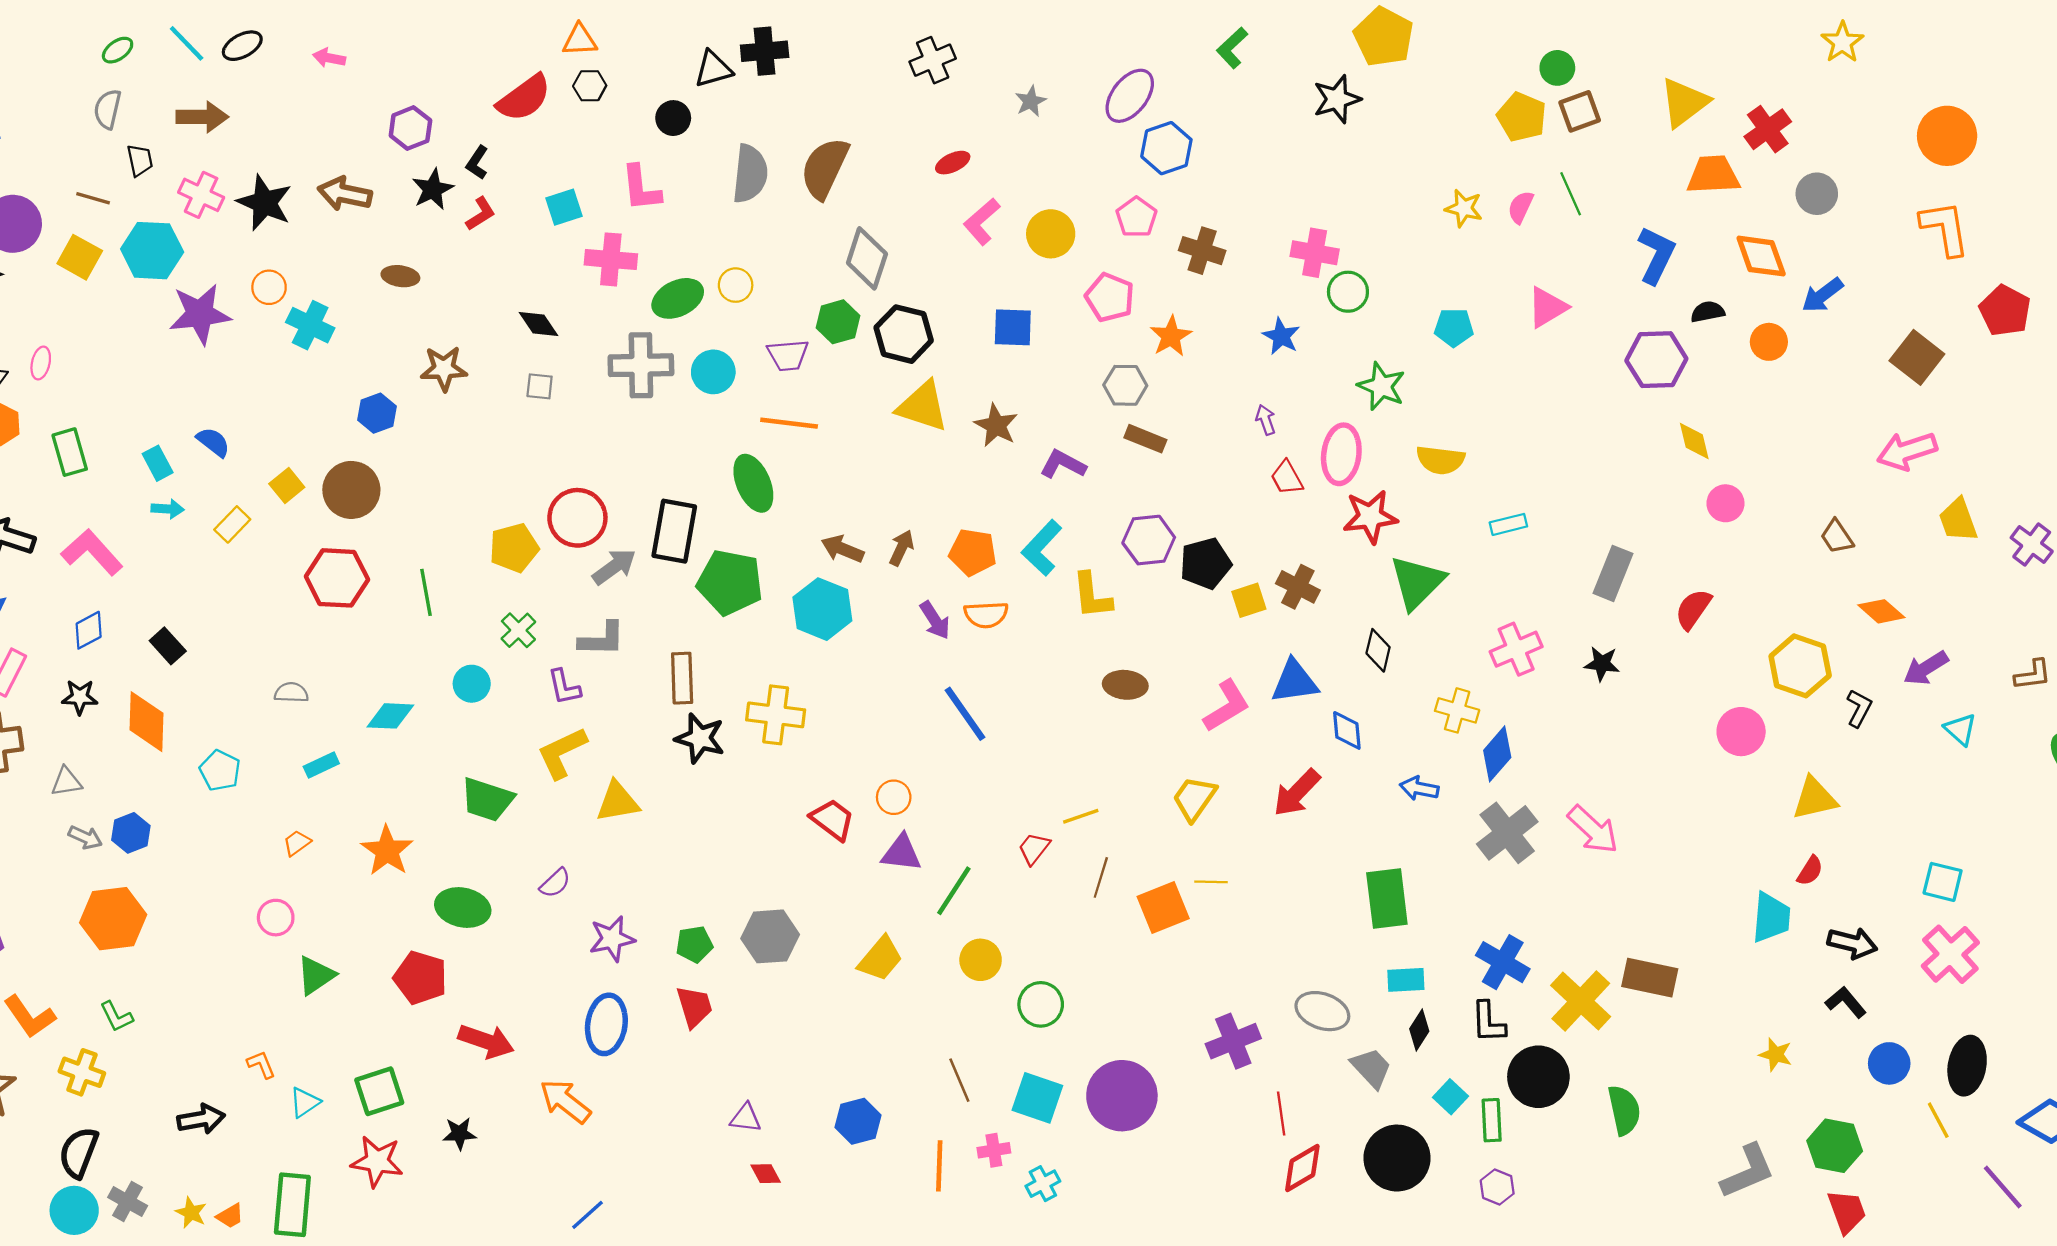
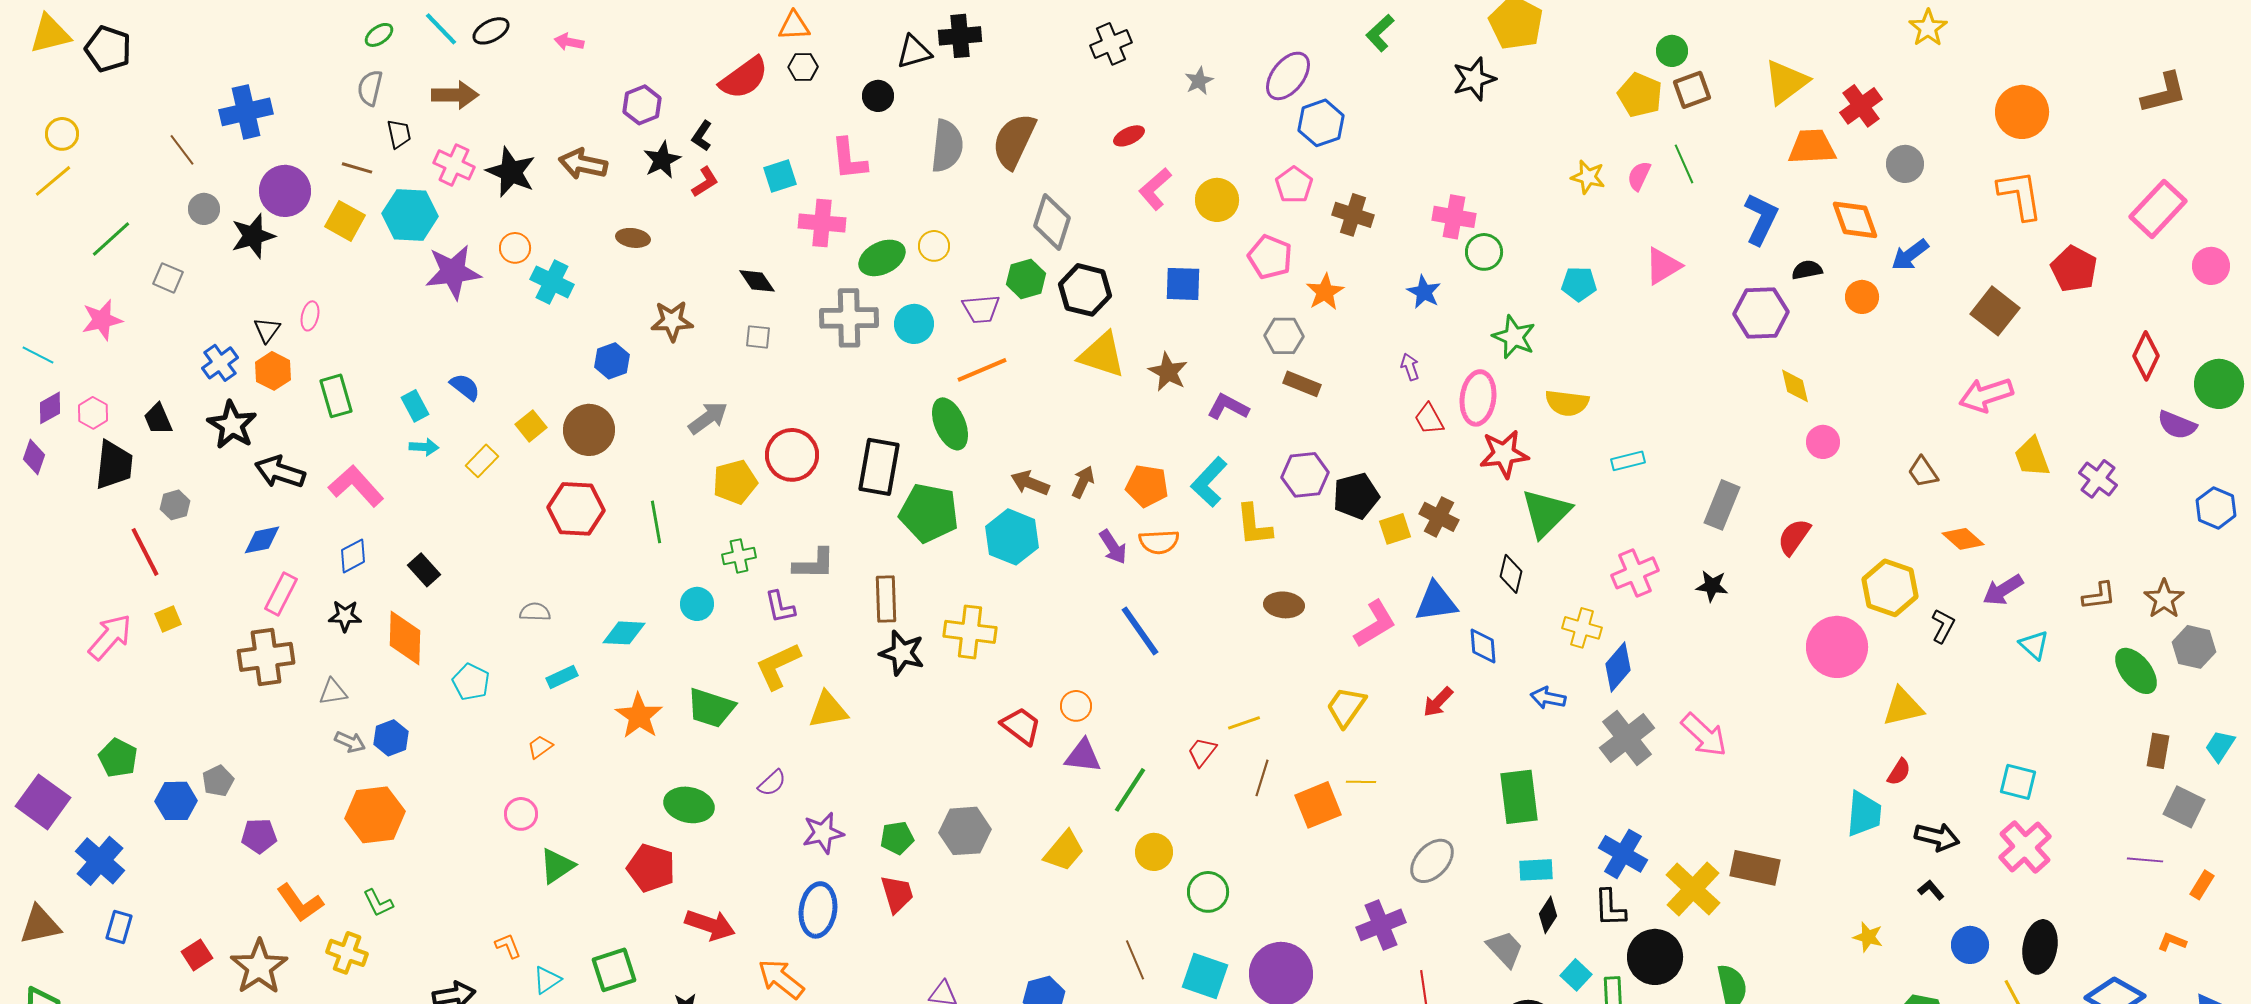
orange line: (789, 423) -> (982, 370), turned -30
gray arrow: (614, 567) -> (708, 418), moved
green cross: (518, 630) -> (739, 556), turned 32
pink circle: (1741, 732) -> (1837, 647), size x1.4
red arrow: (1297, 793) -> (1438, 702), size x0.7
orange star: (387, 851) -> (639, 716), moved
black L-shape: (1846, 1002) -> (1931, 890), size x0.7
gray ellipse: (1322, 1011) -> (1432, 861), moved, turned -66

